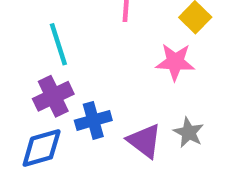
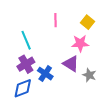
blue cross: (93, 120) -> (45, 74), turned -35
purple triangle: (144, 141) -> (71, 64), moved

